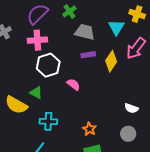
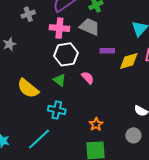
gray trapezoid: (85, 32) -> (90, 27), moved
yellow diamond: (111, 61) -> (129, 61), turned 30
green triangle: (36, 93) -> (59, 80), moved

